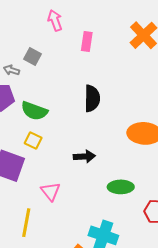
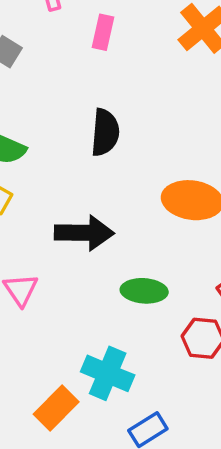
black arrow: (84, 156) -> (84, 233), size x1.5

